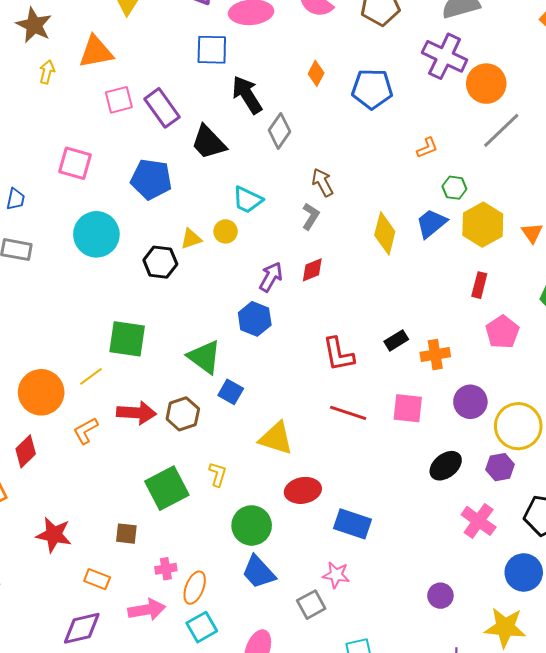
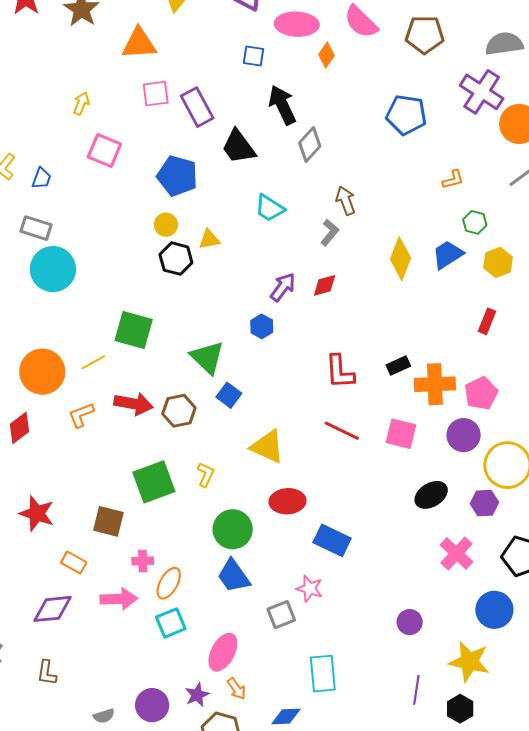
blue square: (212, 50) -> (253, 56), size x0.7
yellow arrow: (47, 72) -> (81, 103), moved
orange diamond: (316, 73) -> (326, 55), moved
yellow hexagon: (483, 225) -> (498, 262), size x0.7
yellow circle: (226, 231) -> (166, 225), moved
cyan circle: (96, 234) -> (53, 269), moved
blue hexagon: (255, 319) -> (262, 326), size x0.7
pink pentagon: (502, 332) -> (481, 393), moved
orange cross: (435, 355) -> (435, 384), size x1.4
brown square: (126, 534) -> (108, 521), size x1.4

